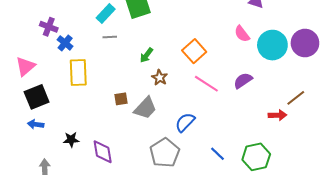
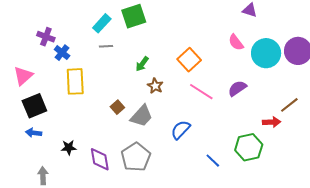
brown square: (121, 99) -> (117, 107), turned -32
gray pentagon: (165, 153) -> (136, 157), moved
green hexagon: (256, 157) -> (249, 147), moved

